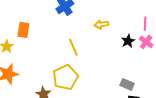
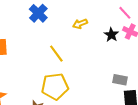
pink line: (145, 24) -> (125, 13), turned -32
yellow pentagon: (65, 77) -> (55, 86), turned 30

